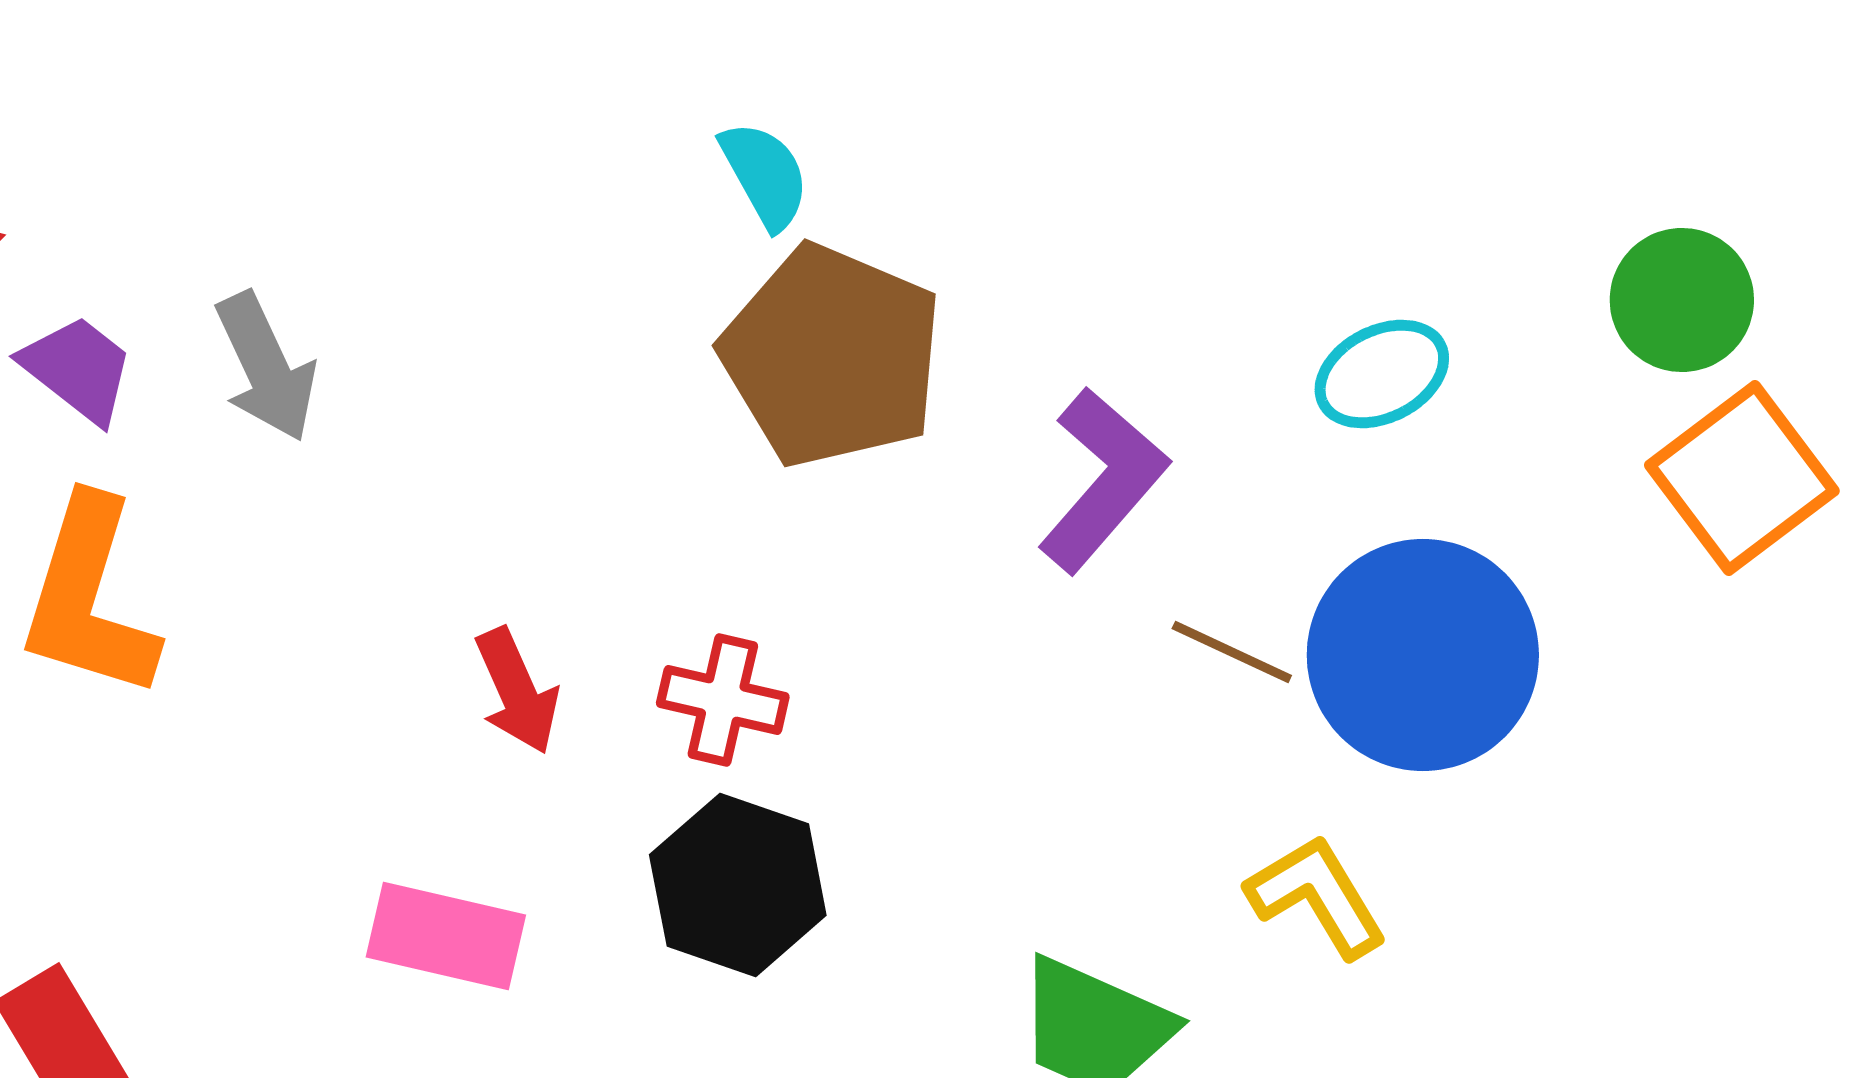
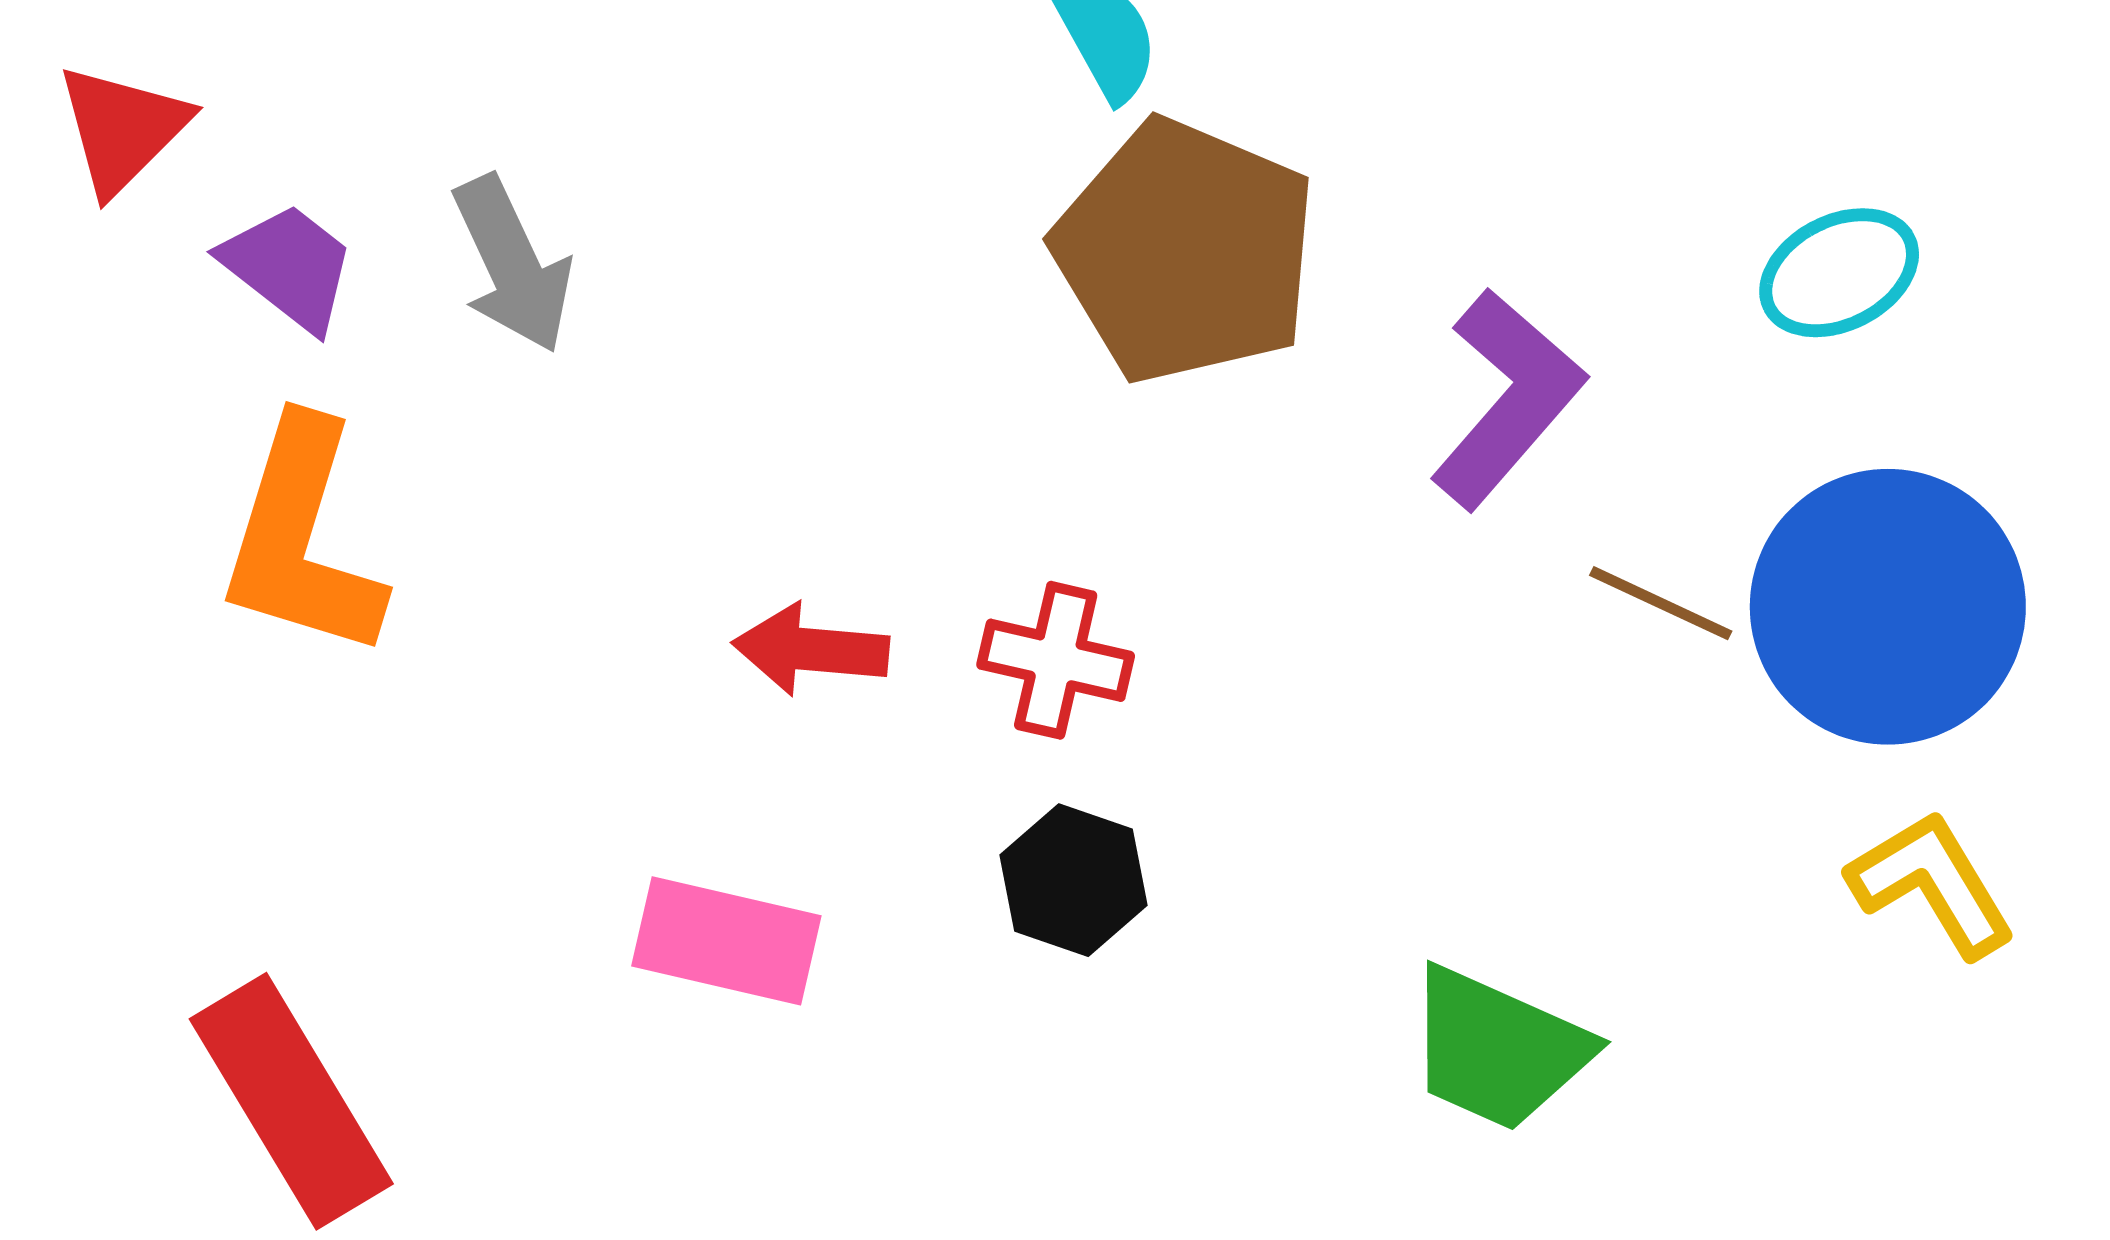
red arrow: (517, 691) -> (811, 650), turned 119
black hexagon: (738, 885) -> (1073, 880), size x0.7
yellow L-shape: (1317, 896) -> (1932, 884), moved

